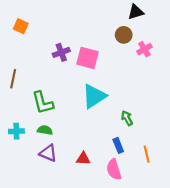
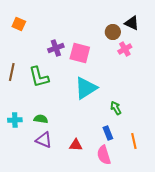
black triangle: (136, 12) -> (132, 23), moved, turned 42
pink cross: (144, 49) -> (125, 49), moved
green L-shape: (43, 103) -> (39, 77), moved

